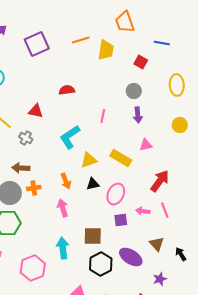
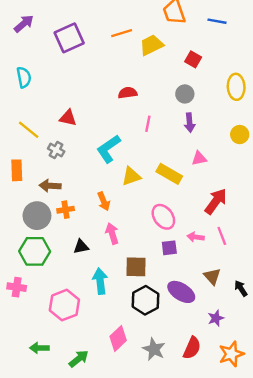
blue line: (162, 43) -> (217, 21), moved
yellow trapezoid: (106, 50) -> (151, 45), turned -125
red semicircle: (67, 90) -> (128, 93), moved
black triangle: (93, 184) -> (81, 247), moved
pink ellipse: (116, 194) -> (163, 217), turned -60
pink arrow: (63, 208) -> (112, 233), moved

